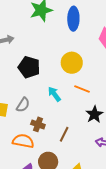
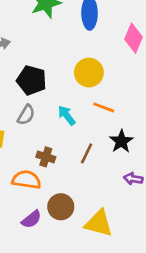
gray semicircle: (23, 105) -> (26, 115), moved
brown line: (64, 134) -> (87, 153), moved

